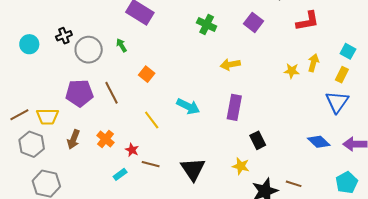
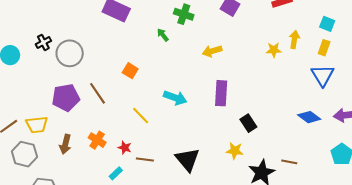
green arrow: (121, 45) -> (163, 35), moved

